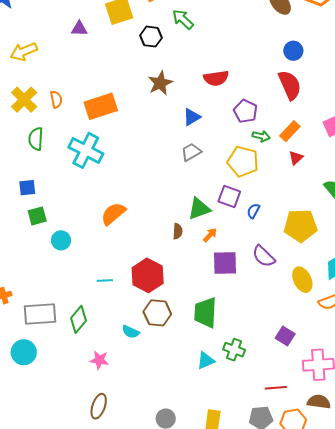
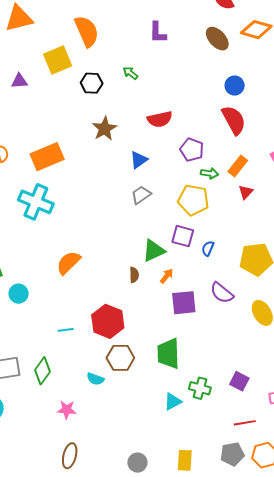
green arrow: (183, 19) -> (130, 73), moved, size x0.7
purple square: (285, 336) -> (239, 381), moved

